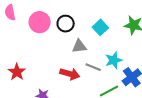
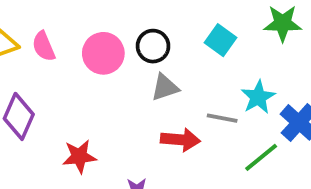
gray triangle: (79, 46) -> (165, 87), moved
red star: (17, 72) -> (79, 156), turned -30

